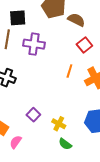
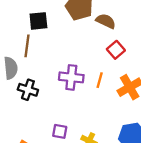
purple cross: (34, 44) -> (71, 77), moved
purple square: (33, 115) -> (60, 131), turned -32

